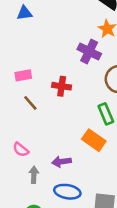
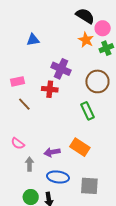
blue triangle: (25, 13) -> (33, 40), moved
purple cross: (89, 51) -> (61, 69), moved
orange rectangle: (94, 140) -> (80, 147), moved

